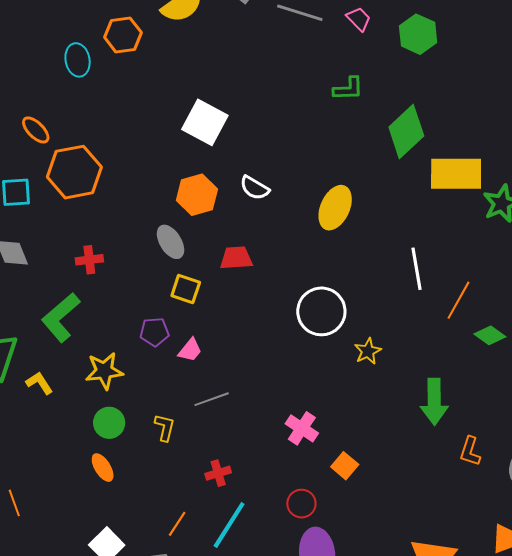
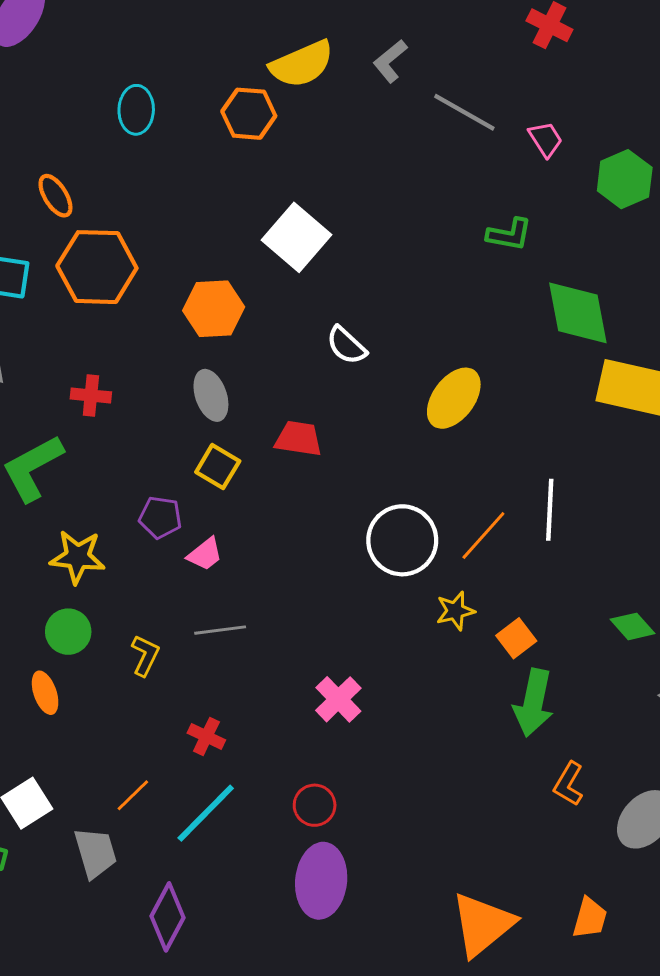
orange hexagon: (123, 35) -> (249, 114), moved
green diamond: (406, 132) -> (578, 313), turned -70
orange hexagon: (197, 195) -> (214, 309), moved
orange line: (458, 300) -> (483, 535), moved
orange square: (345, 466) -> (516, 638), moved
red cross: (218, 473) -> (206, 736), turned 30

